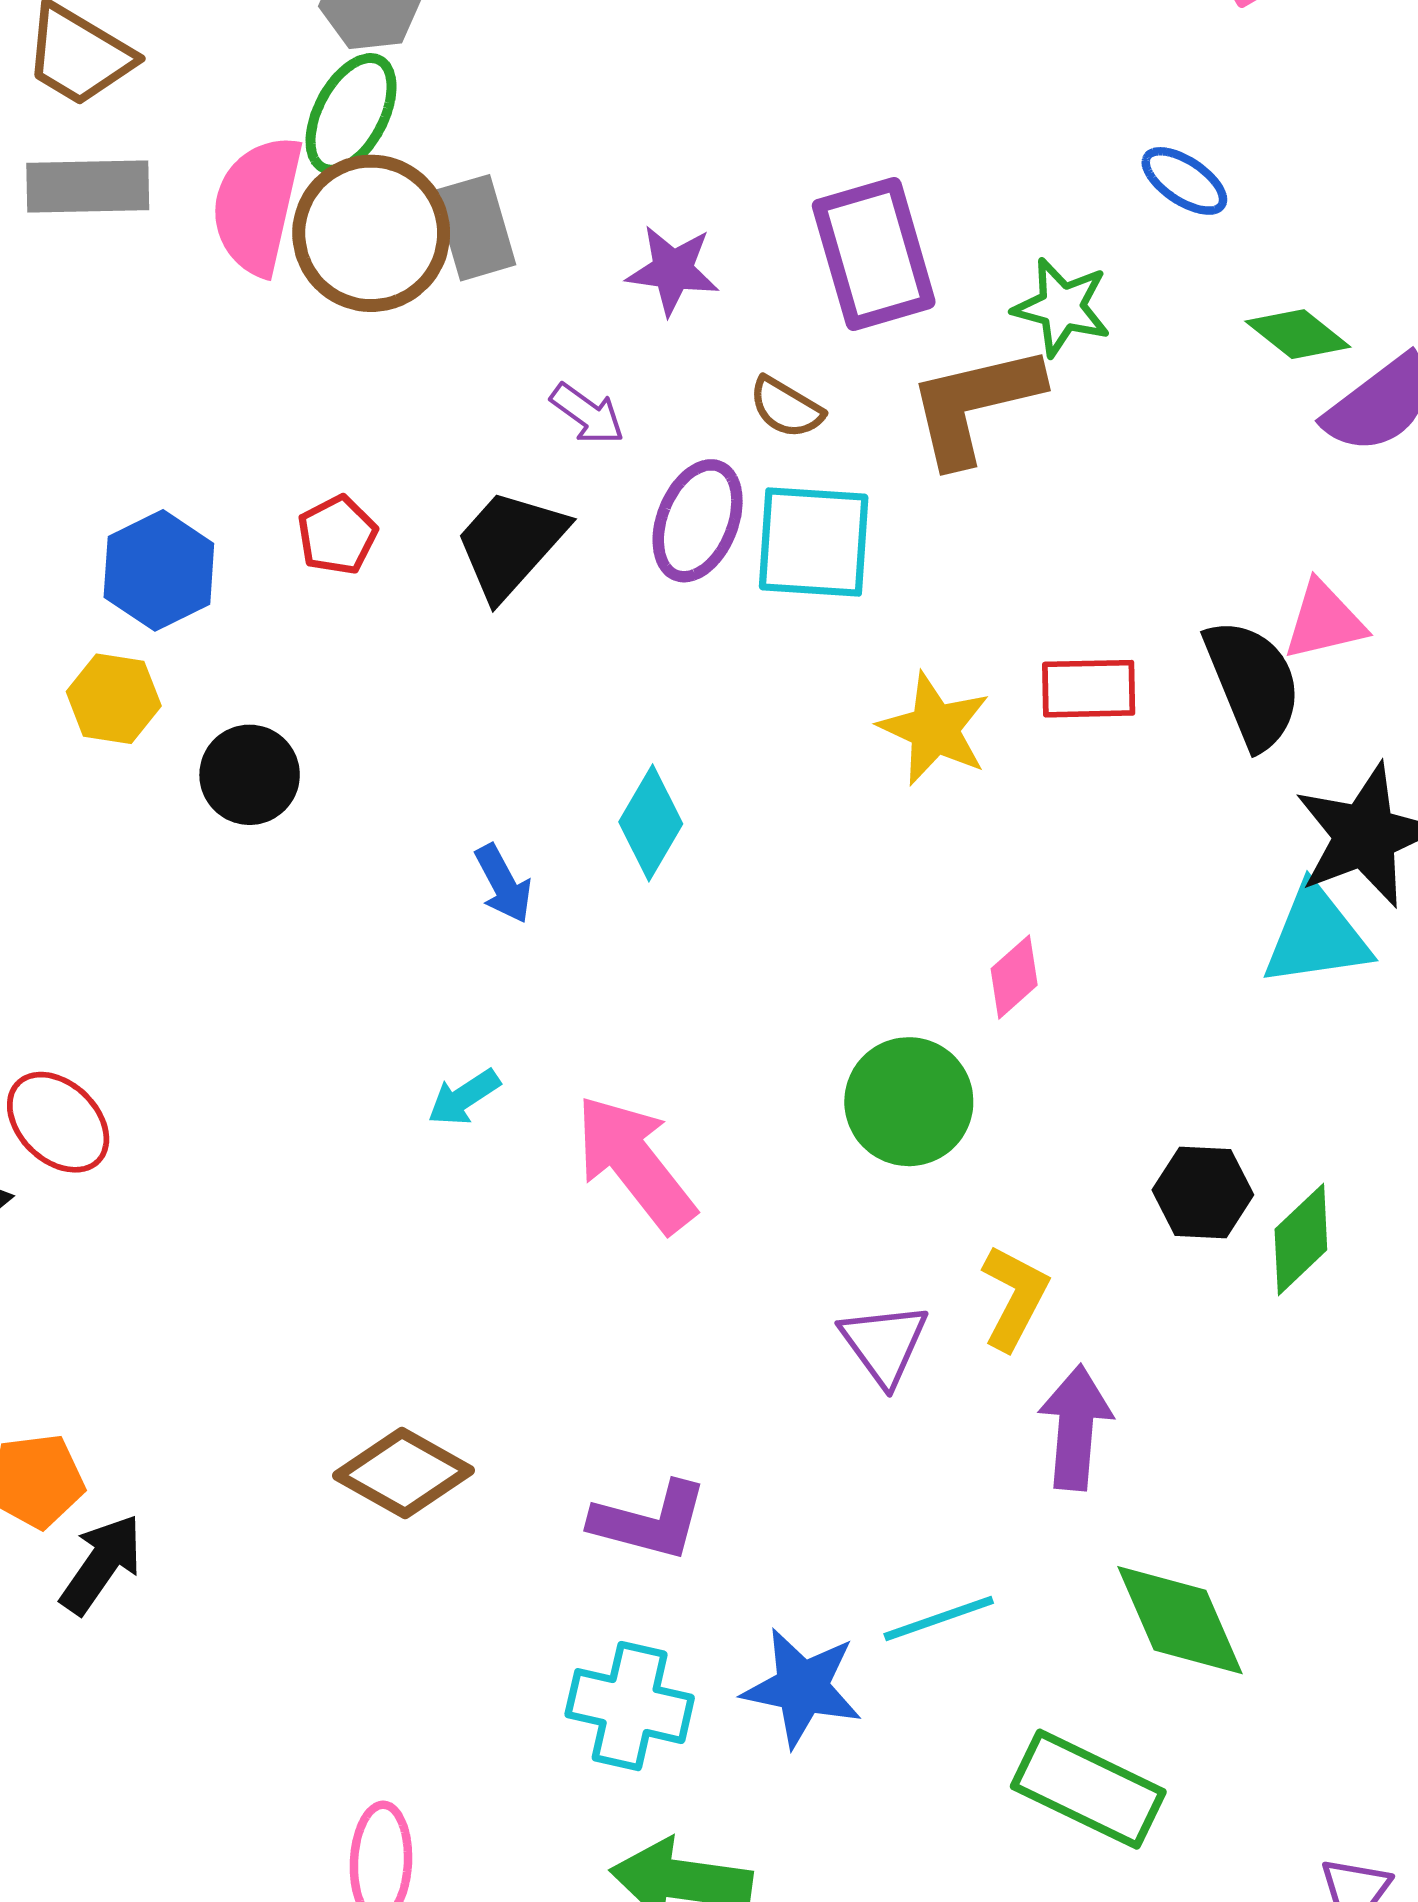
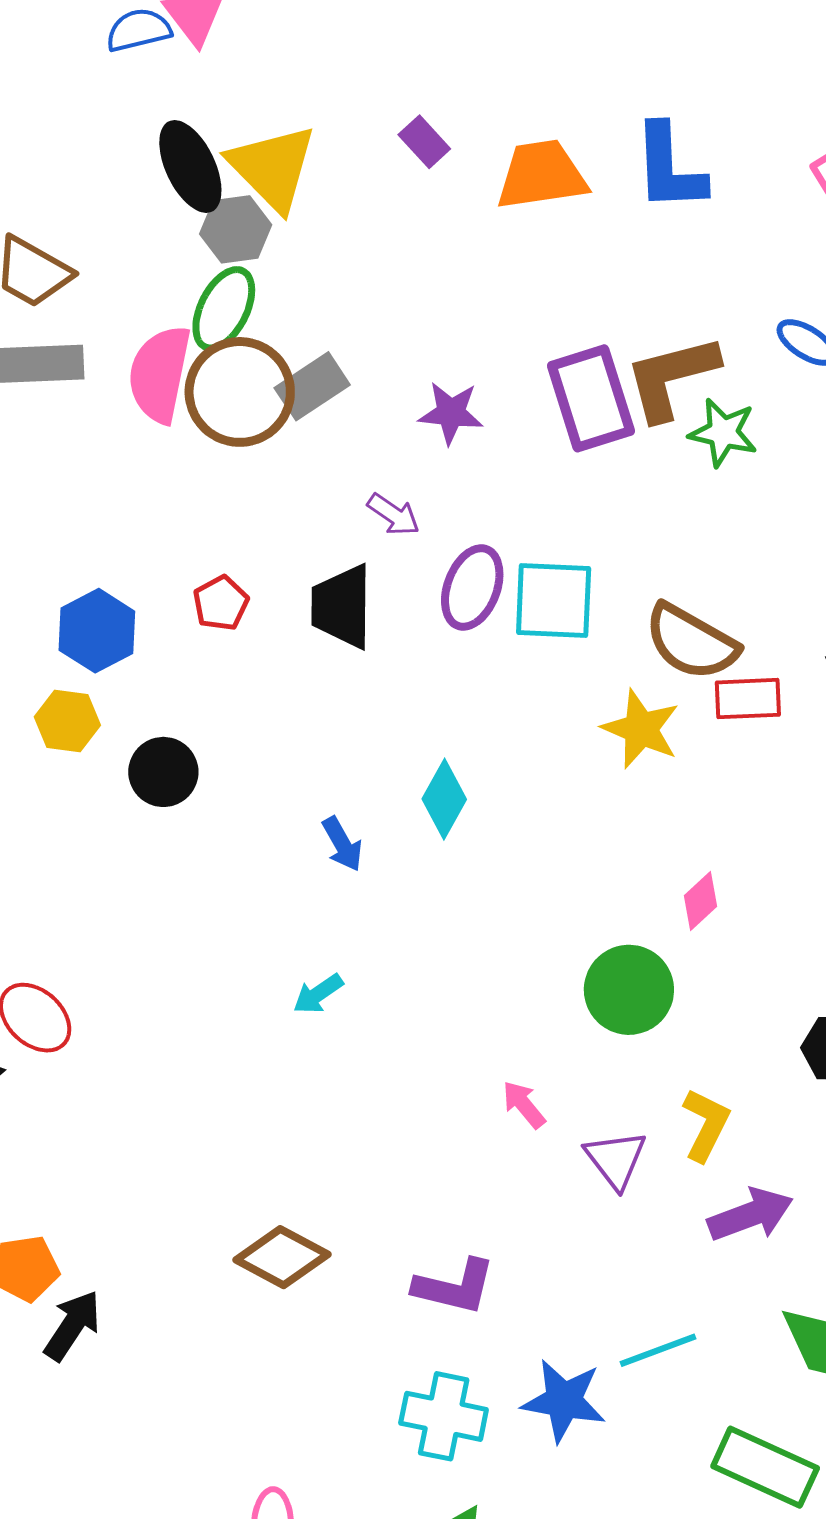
gray rectangle: (475, 228) -> (312, 386), turned 74
brown L-shape: (975, 405) -> (671, 377), moved
brown semicircle: (786, 408) -> (691, 642), moved, size x1.8
black trapezoid: (510, 544) -> (342, 607), turned -40
pink arrow: (635, 1163) -> (524, 1105), moved, size x0.5
purple arrow: (1075, 1427) -> (750, 1215), turned 66

